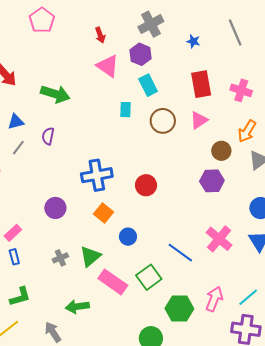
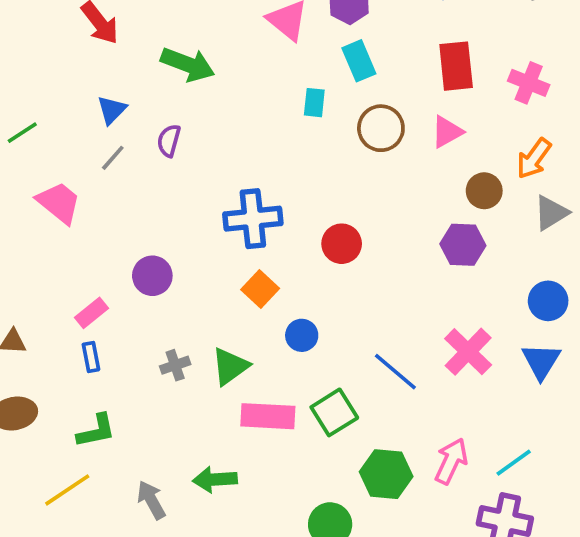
blue triangle: (16, 122) -> (112, 110), turned -36
purple circle: (55, 208) -> (152, 276), moved
pink rectangle: (113, 282) -> (268, 416), turned -36
green arrow: (77, 307) -> (215, 480), moved

